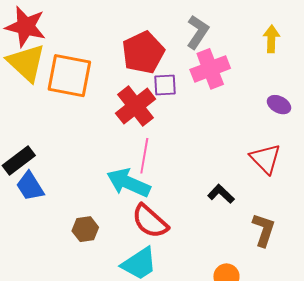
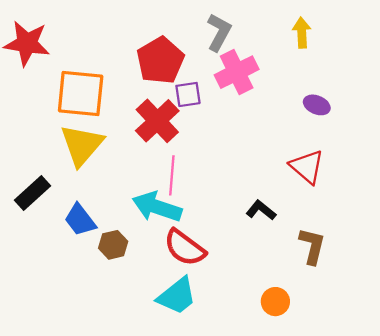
yellow triangle: (26, 63) -> (82, 145), moved, turned 33
blue trapezoid: (30, 186) -> (80, 220), moved
brown hexagon: (85, 229) -> (113, 245), moved

